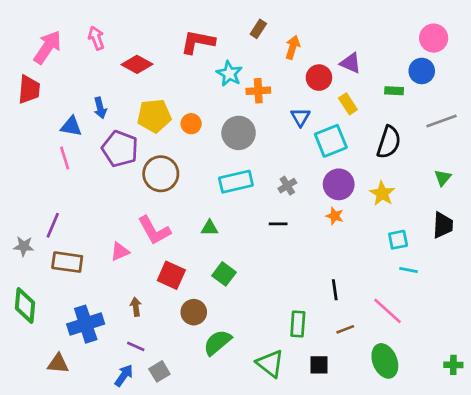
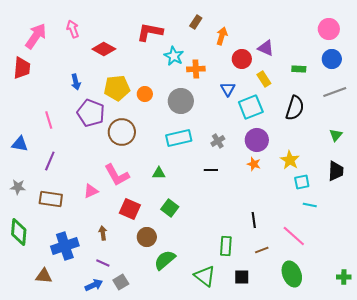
blue circle: (422, 71) -> (332, 59), moved
blue triangle: (71, 126) -> (20, 144), moved
yellow star: (382, 194) -> (290, 160), moved
purple line: (53, 225) -> (50, 161), moved
blue arrow: (124, 375) -> (94, 285), turned 30

